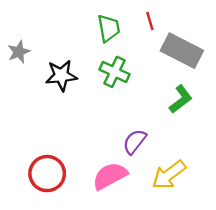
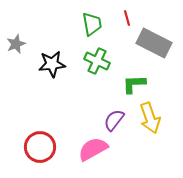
green L-shape: (181, 99) -> (134, 84), moved, turned -145
yellow arrow: (169, 175) -> (150, 118), moved, turned -72

